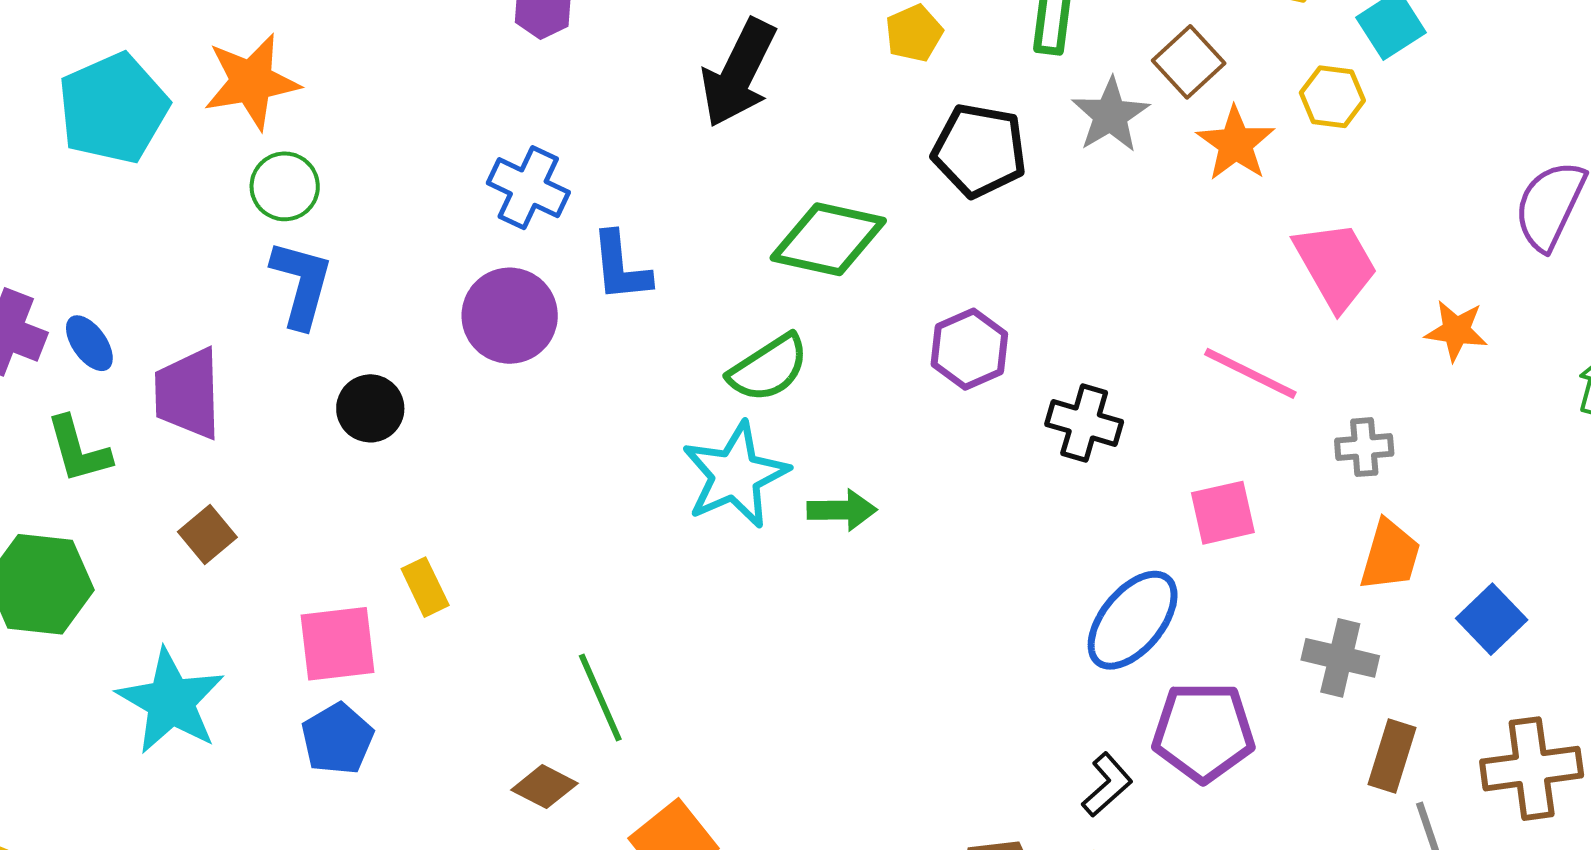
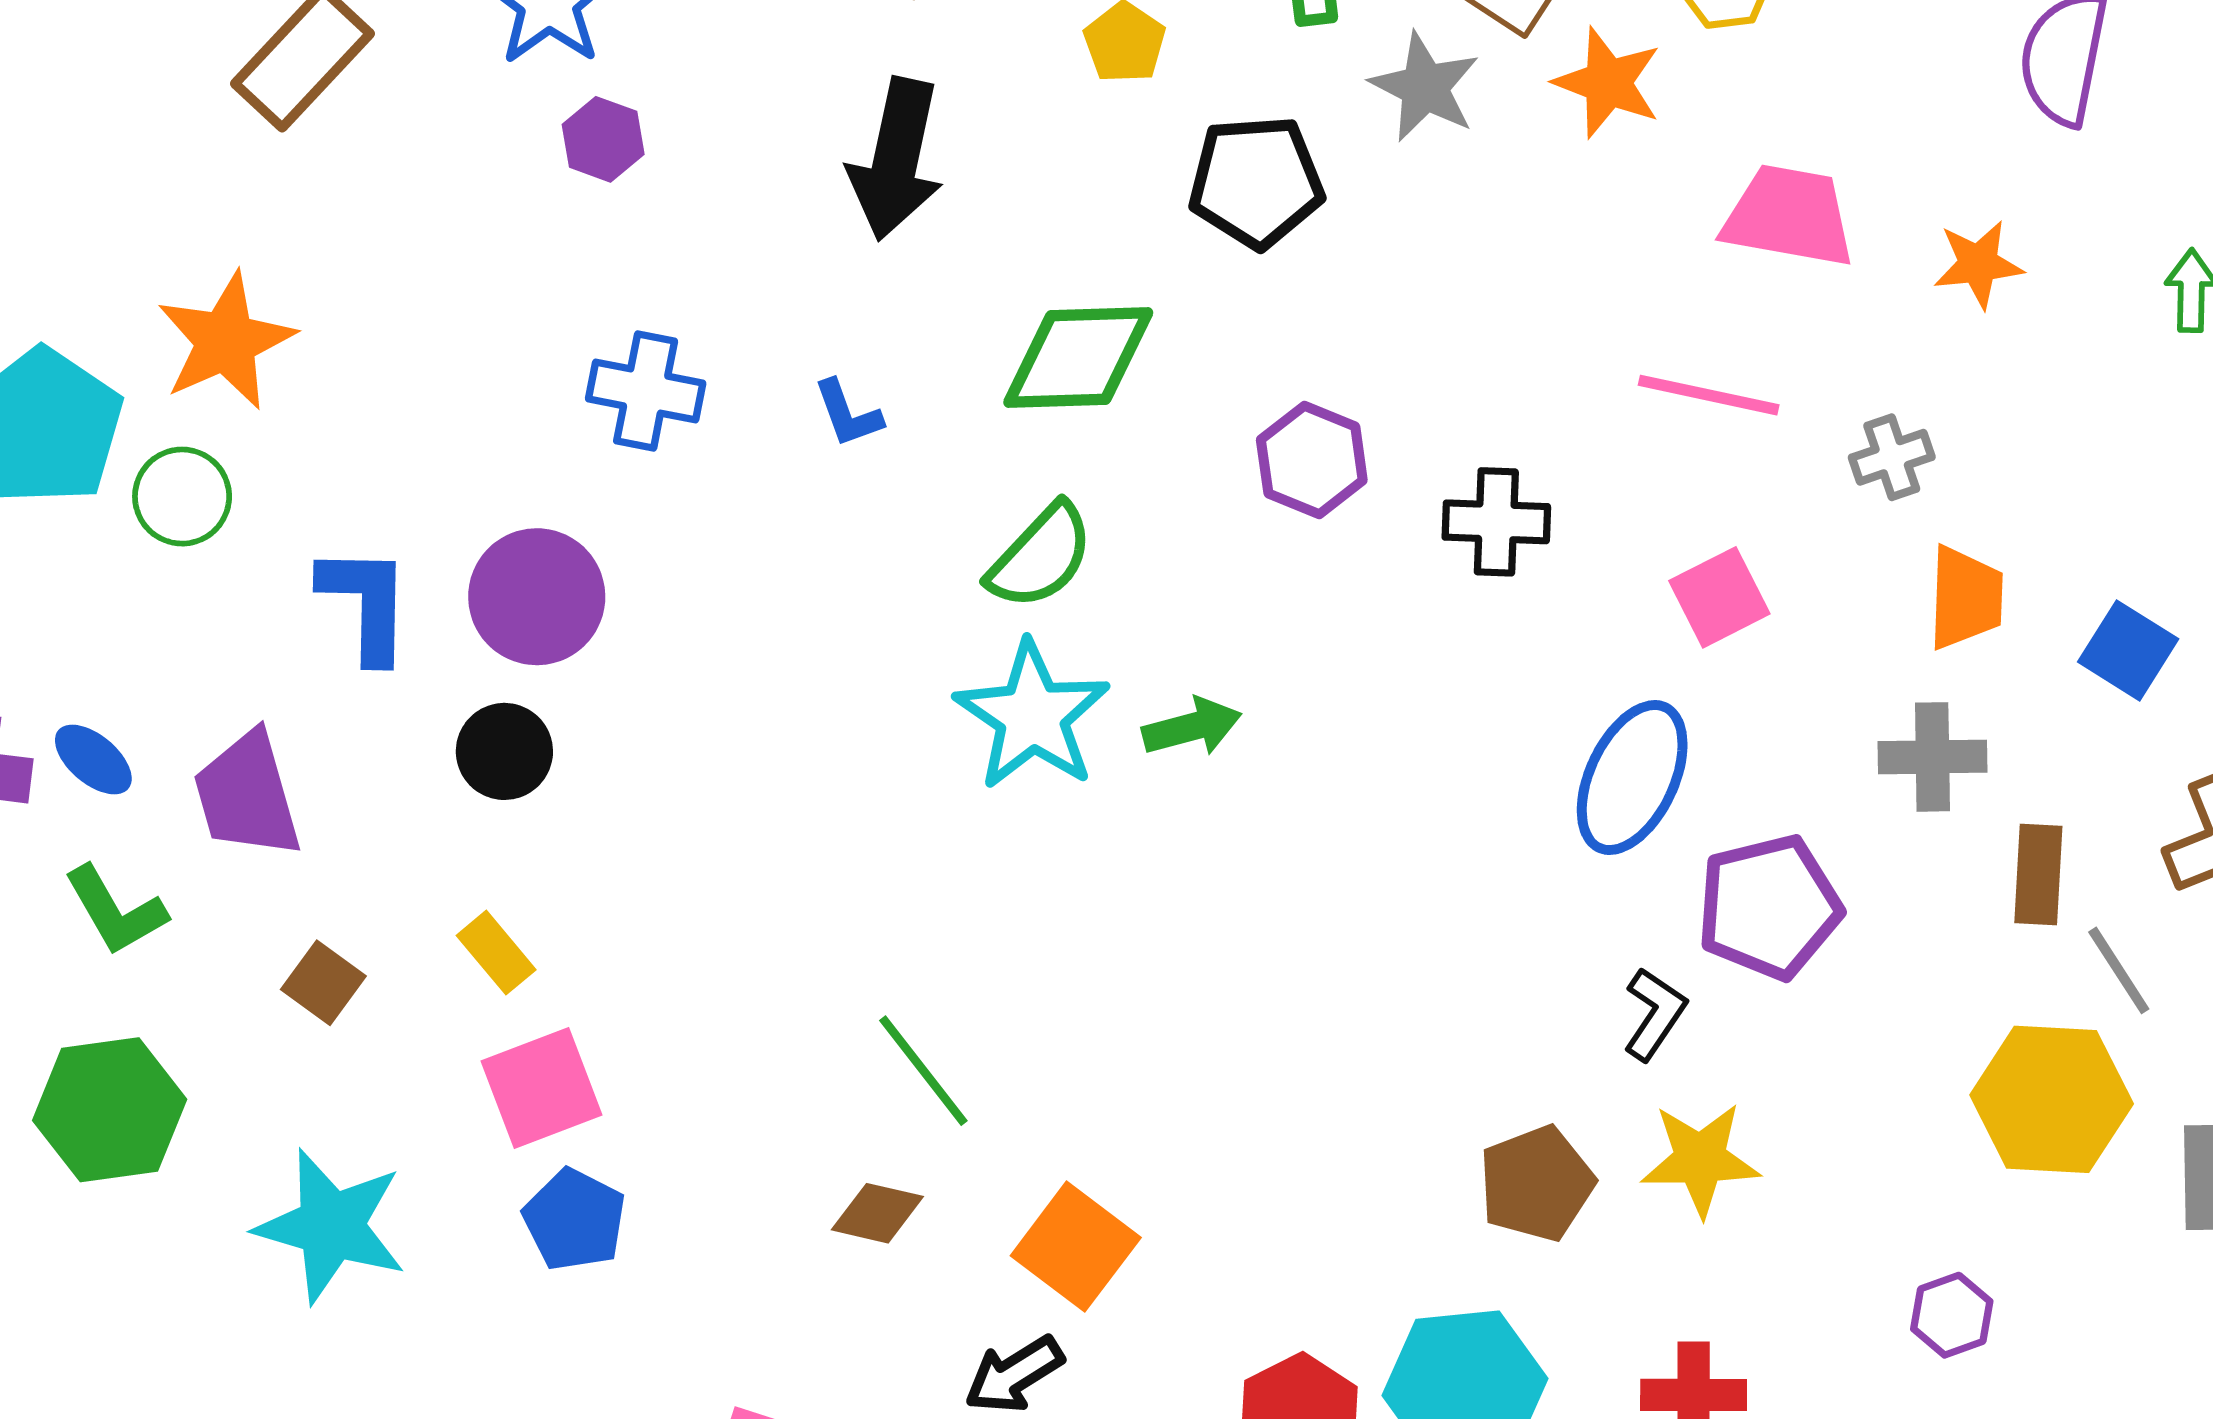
green circle: (285, 186) -> (182, 497), moved
pink trapezoid: (1336, 265) -> (1789, 216), turned -36
blue L-shape: (621, 267) -> (848, 414), moved, size x0.7
purple circle: (510, 316) -> (537, 597), moved
yellow rectangle: (425, 587) -> (496, 953), moved

